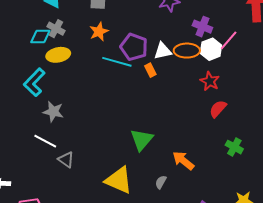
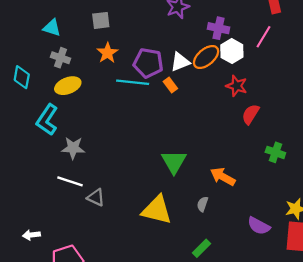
cyan diamond: (40, 37) -> (22, 77), moved, turned -70
pink line: (229, 40) -> (263, 37), moved
orange ellipse: (187, 51) -> (206, 57), turned -30

